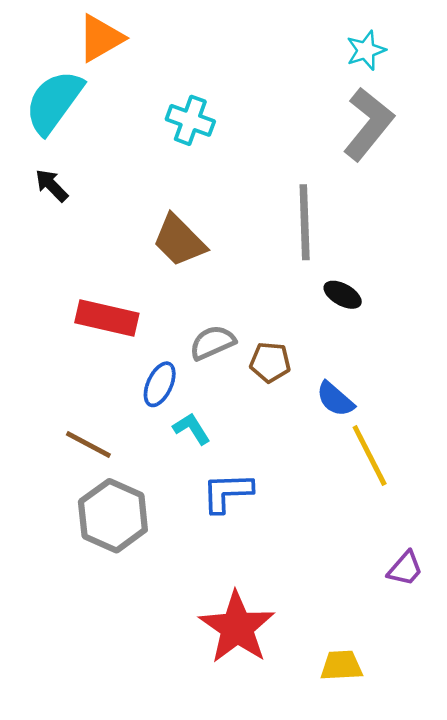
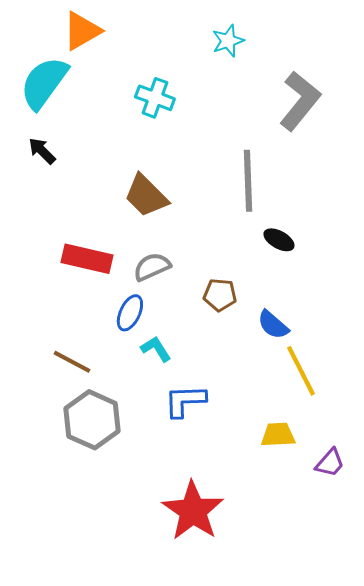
cyan star: (366, 50) -> (228, 41), moved
gray semicircle: (212, 343) -> (152, 267), moved
yellow trapezoid: (341, 666) -> (278, 435), moved

